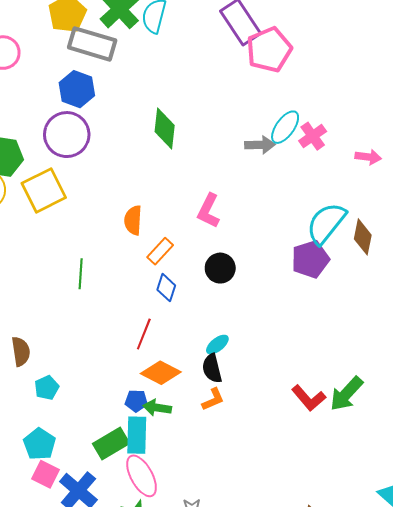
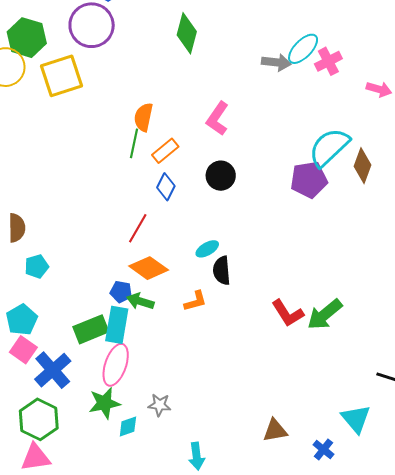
green line: (81, 274) -> (134, 143), moved
black semicircle: (212, 368) -> (222, 271), moved
pink ellipse: (142, 476) -> (116, 365), turned 39

